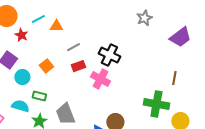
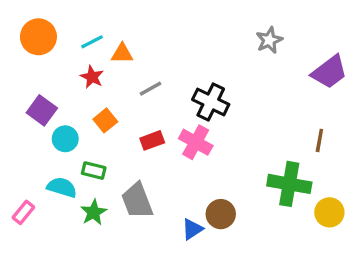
red star: (21, 35) -> (92, 77), moved
red rectangle: (78, 66) -> (152, 140), moved

